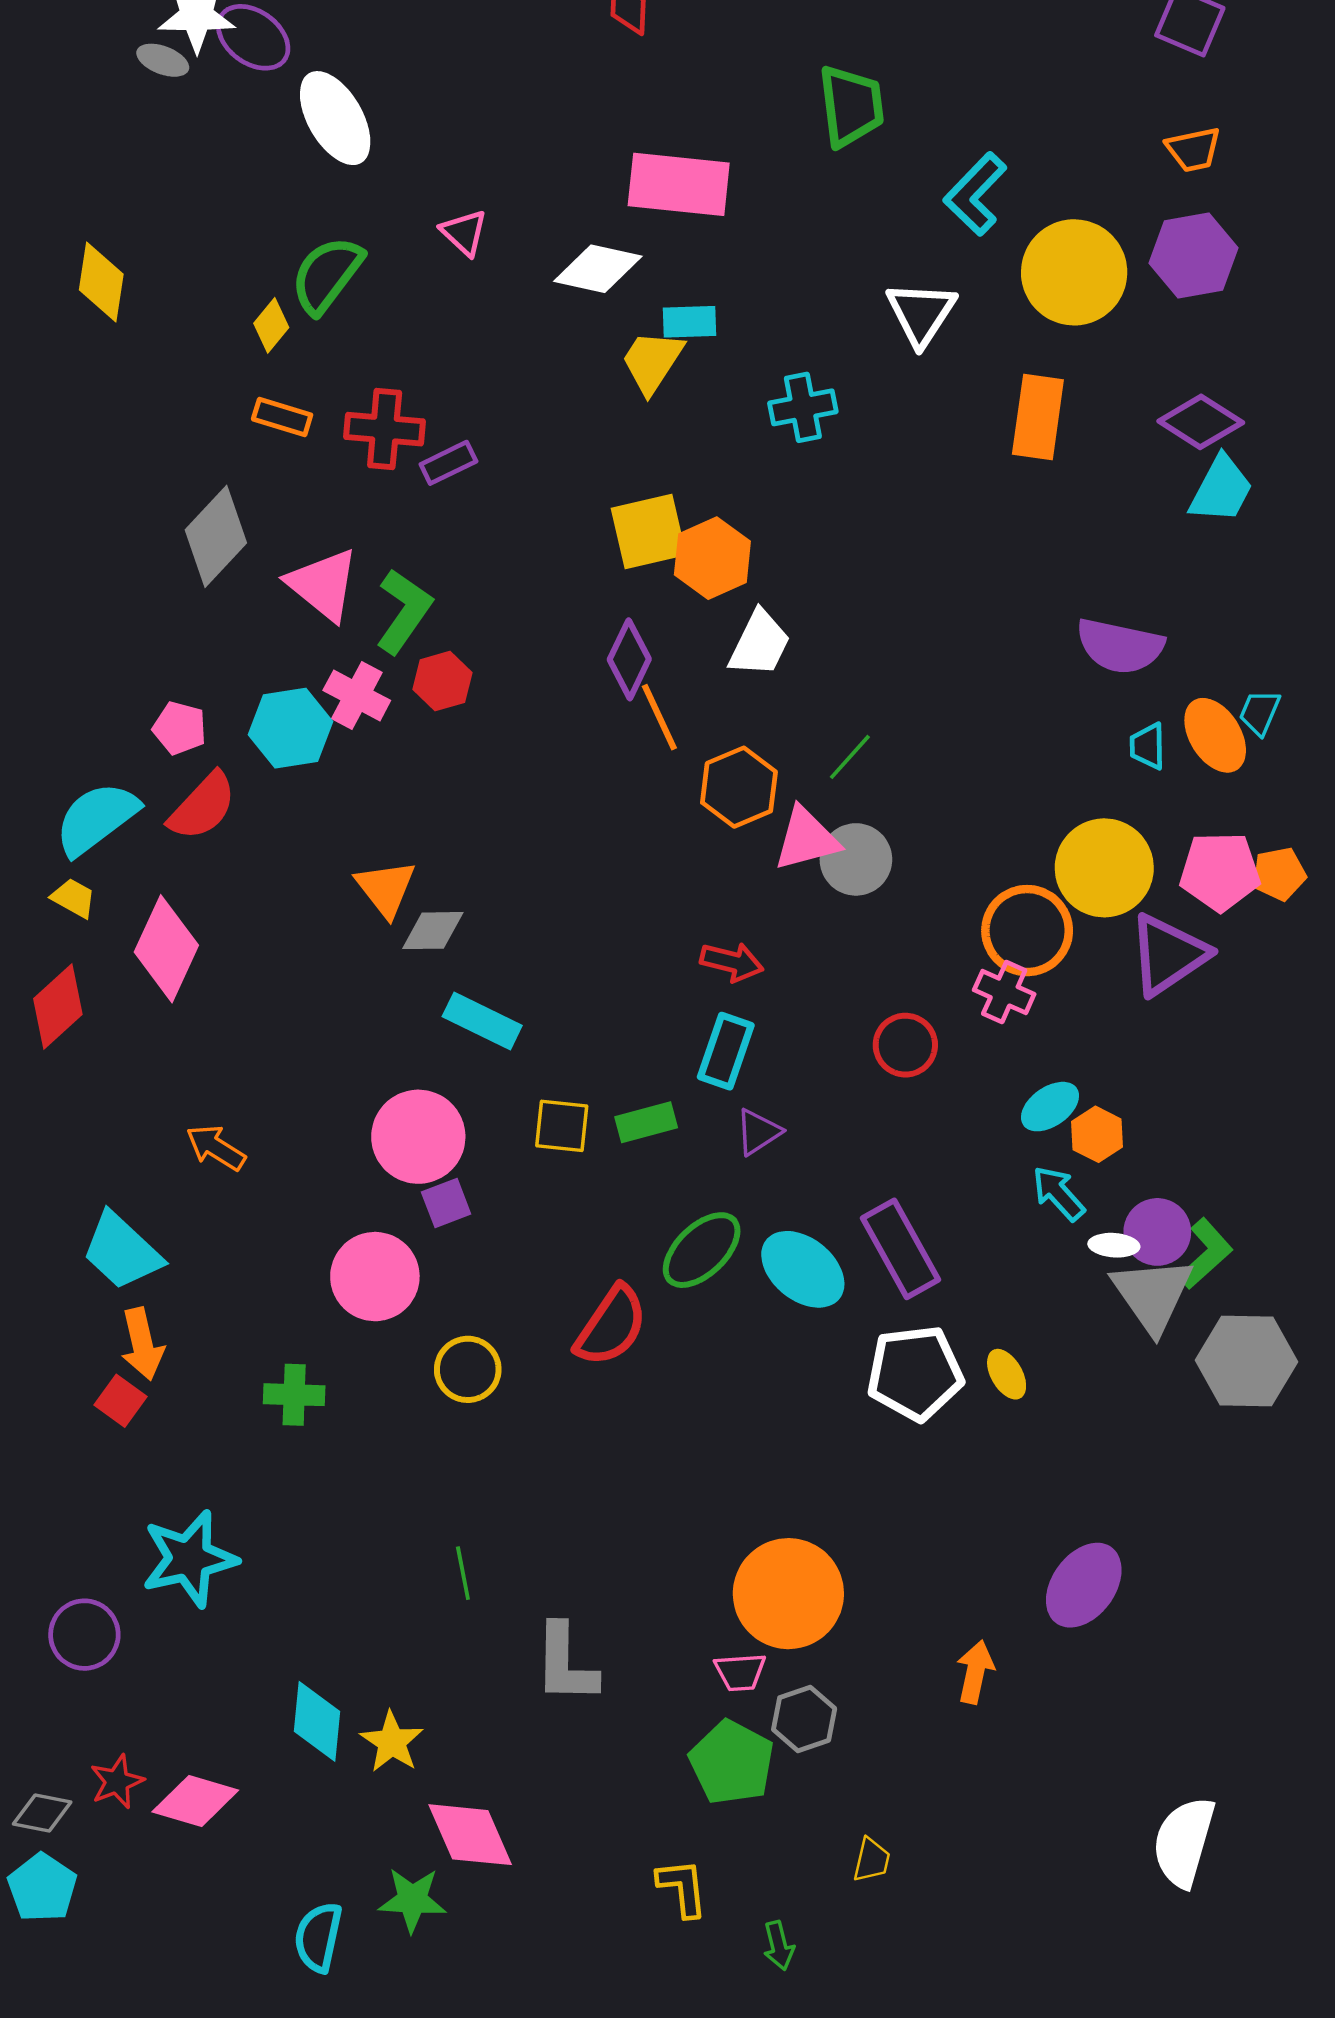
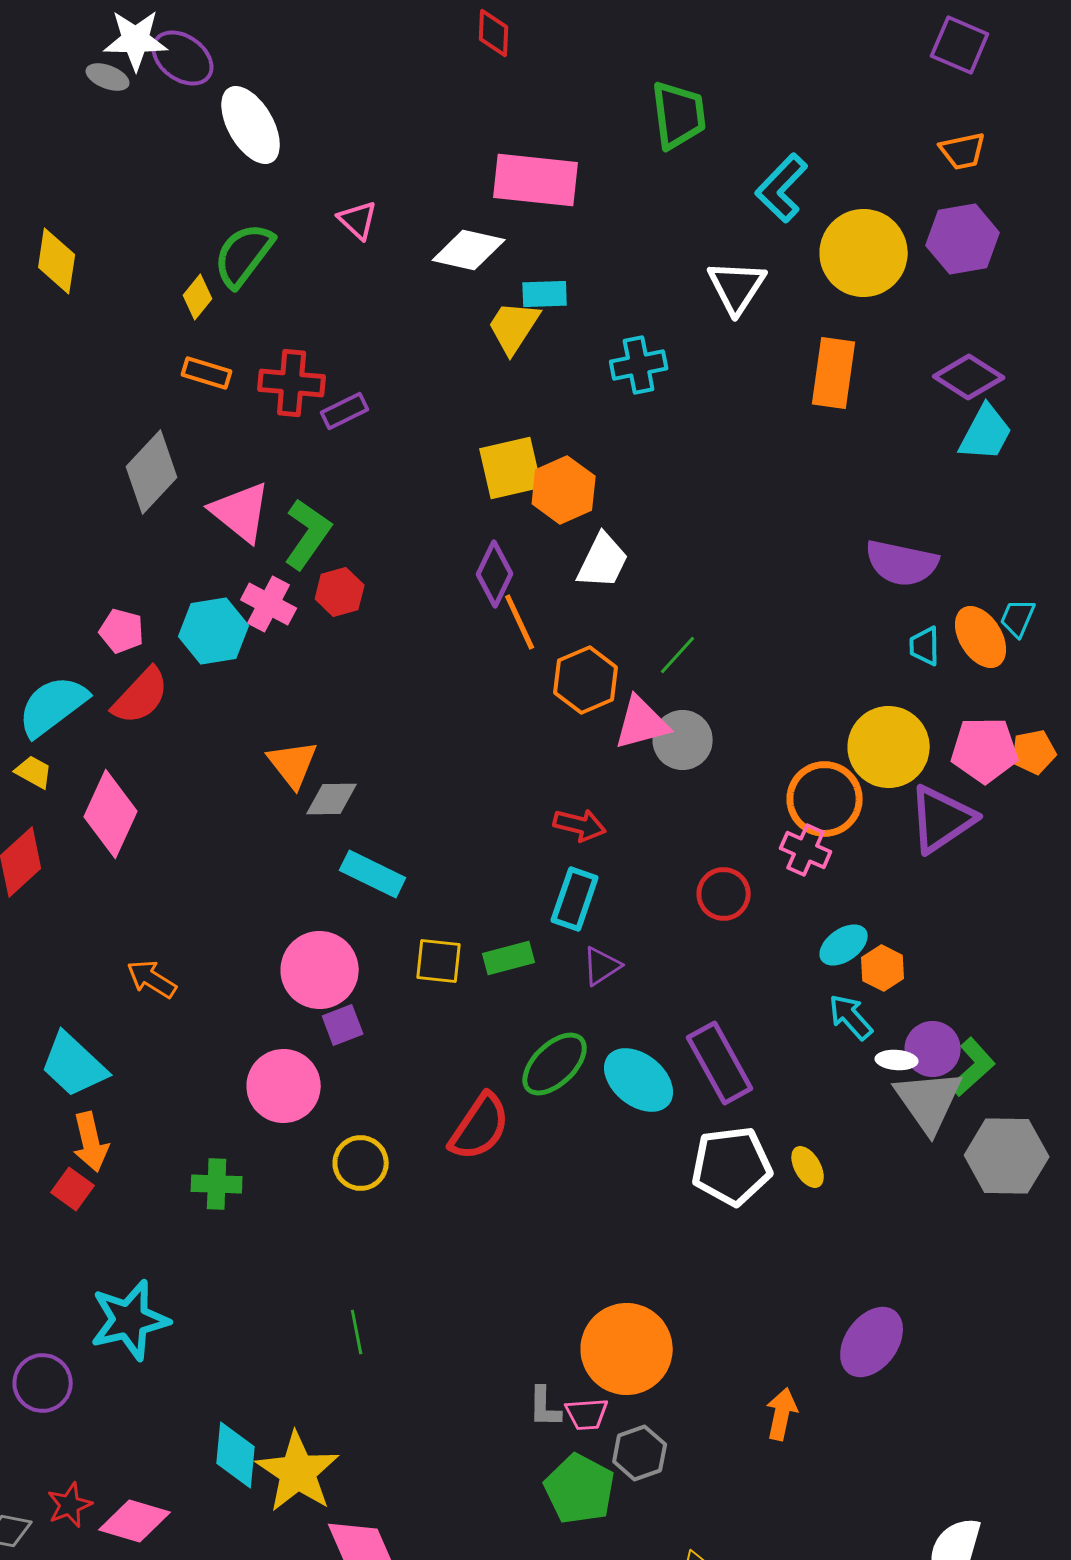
gray L-shape: (565, 1664) -> (545, 1407), moved, size x0.6
yellow star: (392, 1742) -> (298, 1472), size x1.6

